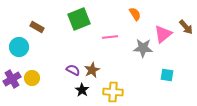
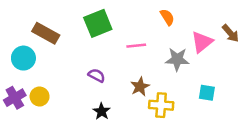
brown rectangle: (37, 27) -> (46, 33), size x1.5
purple semicircle: (73, 70) -> (97, 75), moved
brown star: (92, 70) -> (140, 87), moved
yellow cross: (113, 92) -> (161, 105), moved

